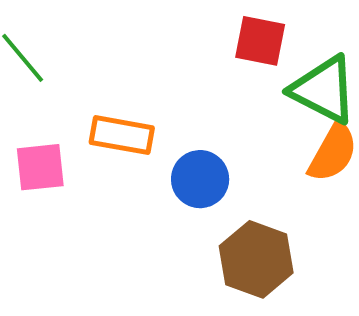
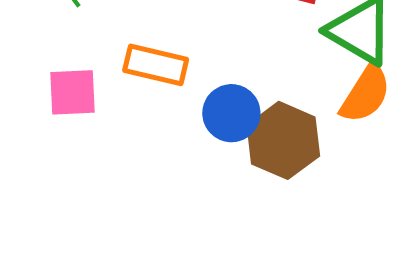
brown hexagon: (256, 259) -> (283, 140), moved

